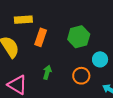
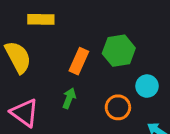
orange rectangle: (41, 37) -> (79, 61), moved

